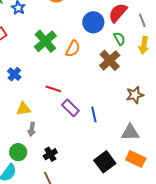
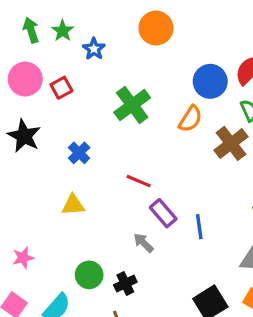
orange semicircle: (73, 49) -> (190, 119), moved
yellow triangle: (23, 109) -> (73, 205), moved
gray arrow: (32, 129) -> (144, 243), moved, turned 120
green circle: (18, 152) -> (89, 275), moved

